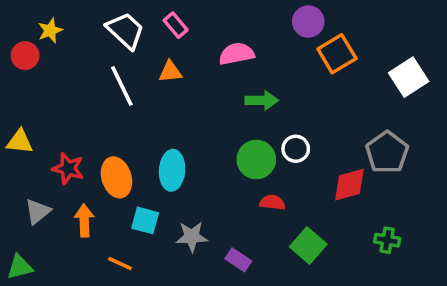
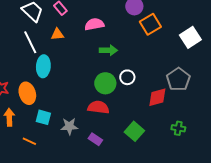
cyan ellipse: (172, 170) -> (43, 66), moved
red semicircle: (272, 203) -> (98, 107), moved, size x1.5

